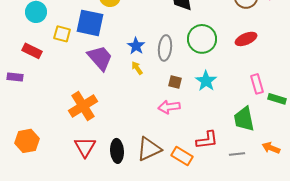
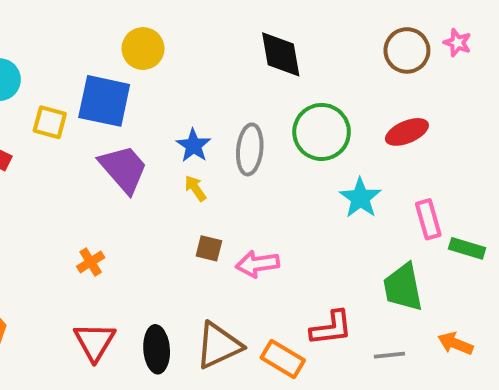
cyan star: (206, 81) -> (360, 198), moved
brown square: (175, 82) -> (209, 248), moved
orange cross: (83, 106) -> (91, 262), size x0.5

